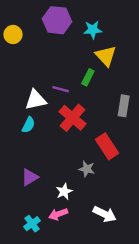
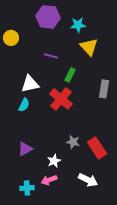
yellow circle: (13, 34) -> (11, 38), moved
green rectangle: (88, 77) -> (70, 75), moved
purple line: (61, 89) -> (51, 56), moved
red rectangle: (107, 146) -> (97, 148), moved
cyan cross: (32, 224) -> (27, 188), turned 32

